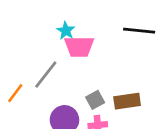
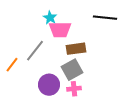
gray square: (95, 100) -> (72, 70), size x1.5
brown rectangle: (127, 101) -> (76, 49), moved

